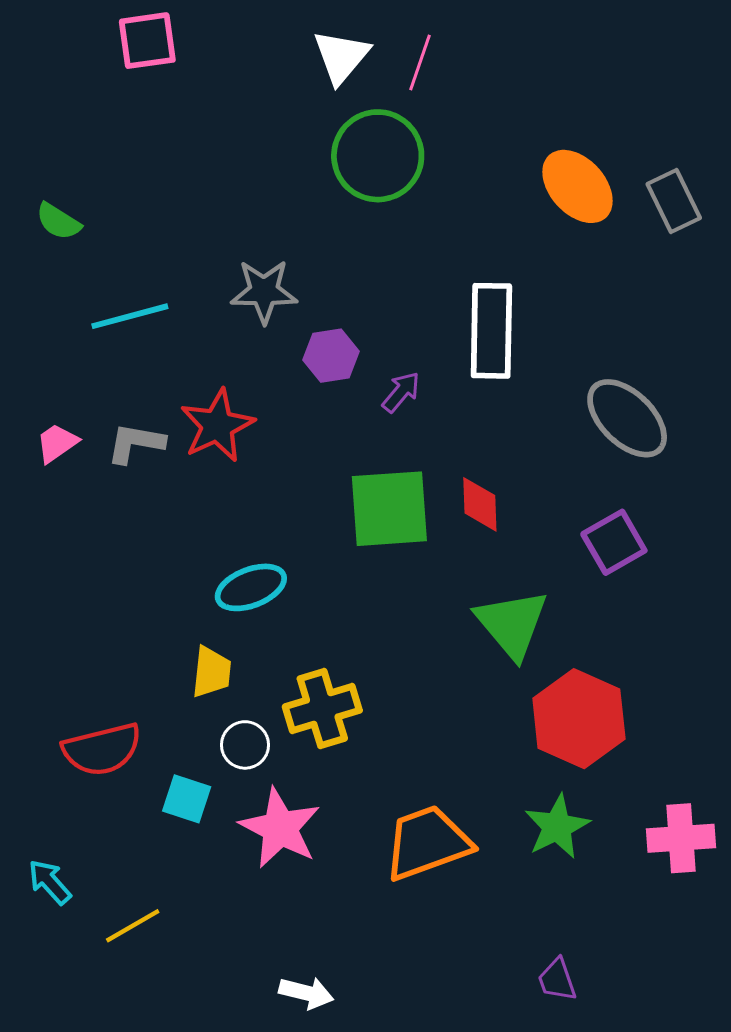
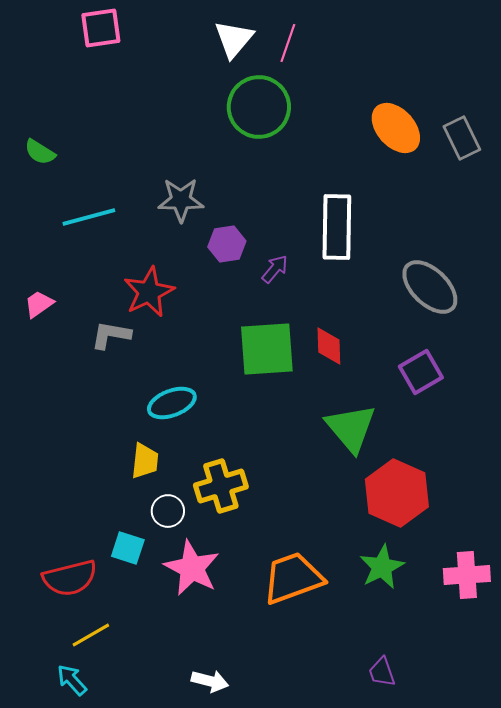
gray L-shape: (136, 443) -> (111, 335), moved
red semicircle: (102, 749) -> (70, 578), moved
cyan arrow: (50, 882) -> (72, 680), moved

